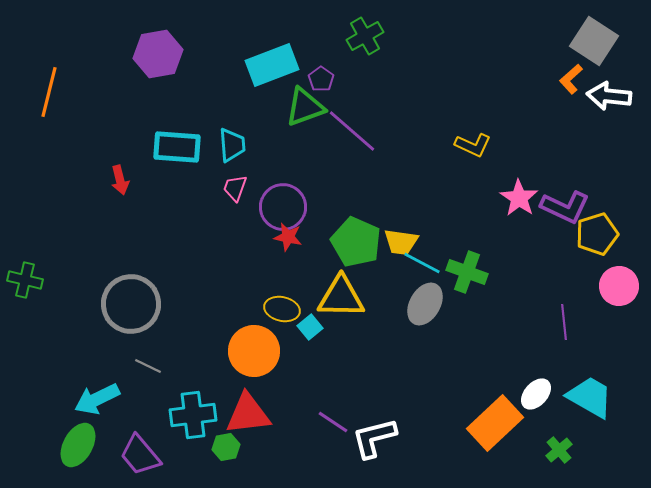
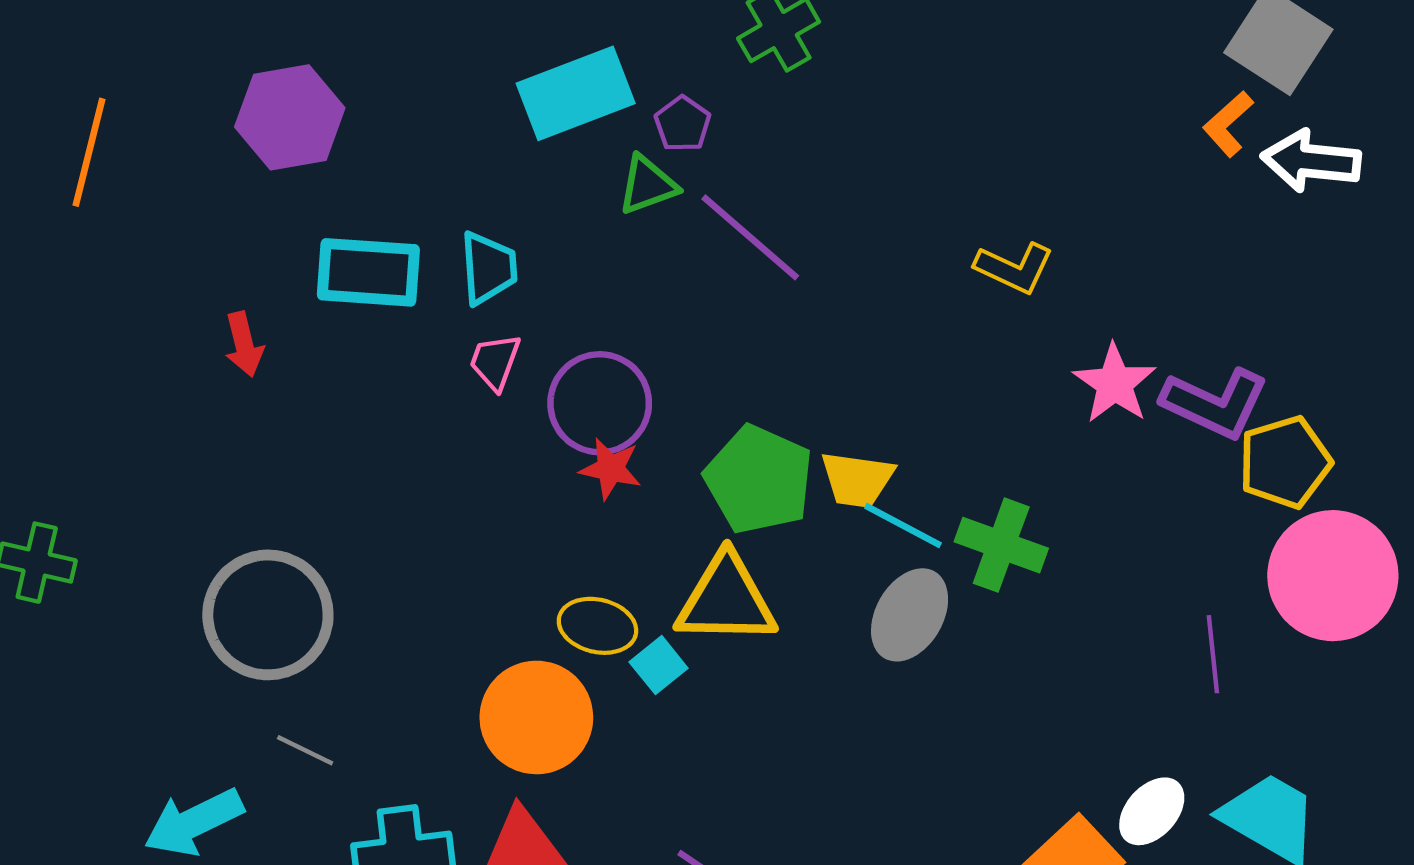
purple hexagon: (158, 54) -> (290, 117), moved
green triangle: (305, 107) -> (648, 185), size x0.7
pink circle: (619, 286) -> (1333, 576), size x1.5

